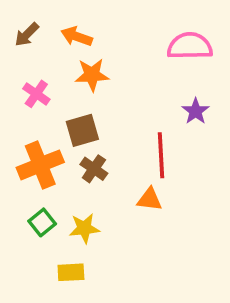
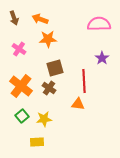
brown arrow: (27, 35) -> (14, 18), turned -64
brown square: (82, 130) -> (55, 68), moved
orange cross: (40, 165) -> (21, 86), turned -30

